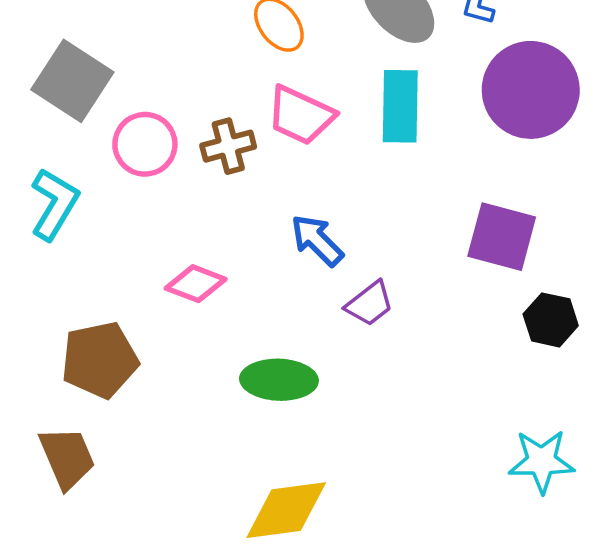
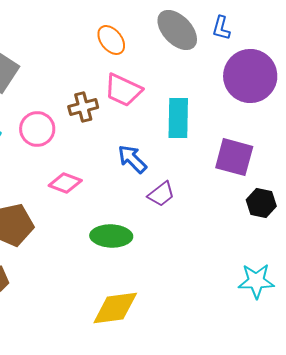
cyan rectangle: (400, 106) -> (178, 118), moved
pink circle: (145, 144) -> (37, 129), moved

